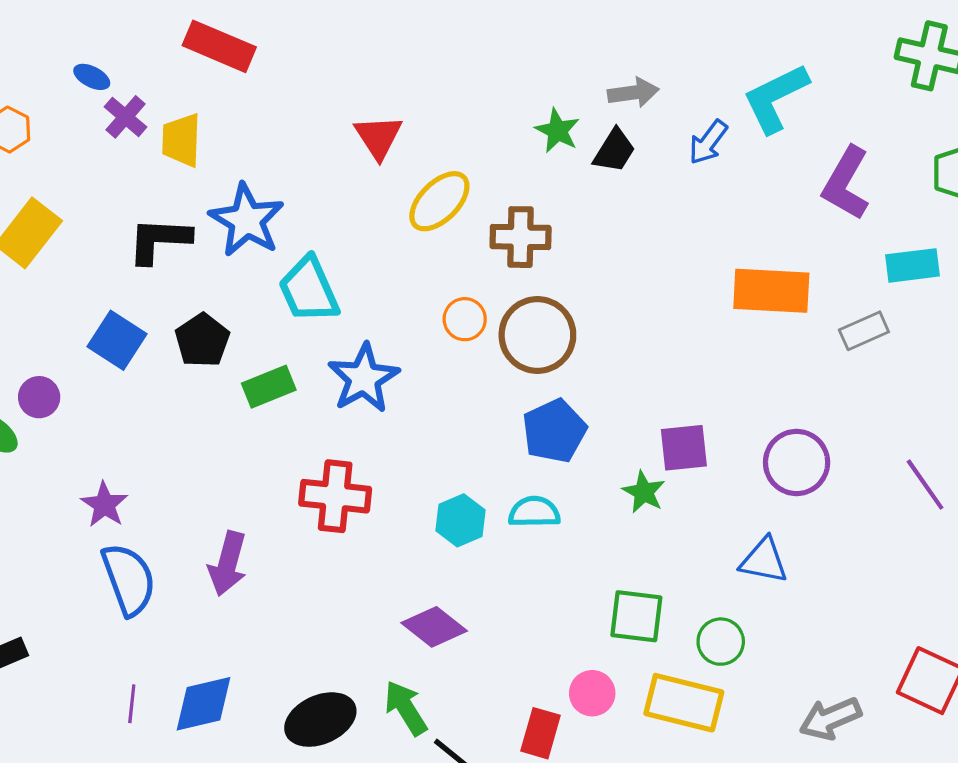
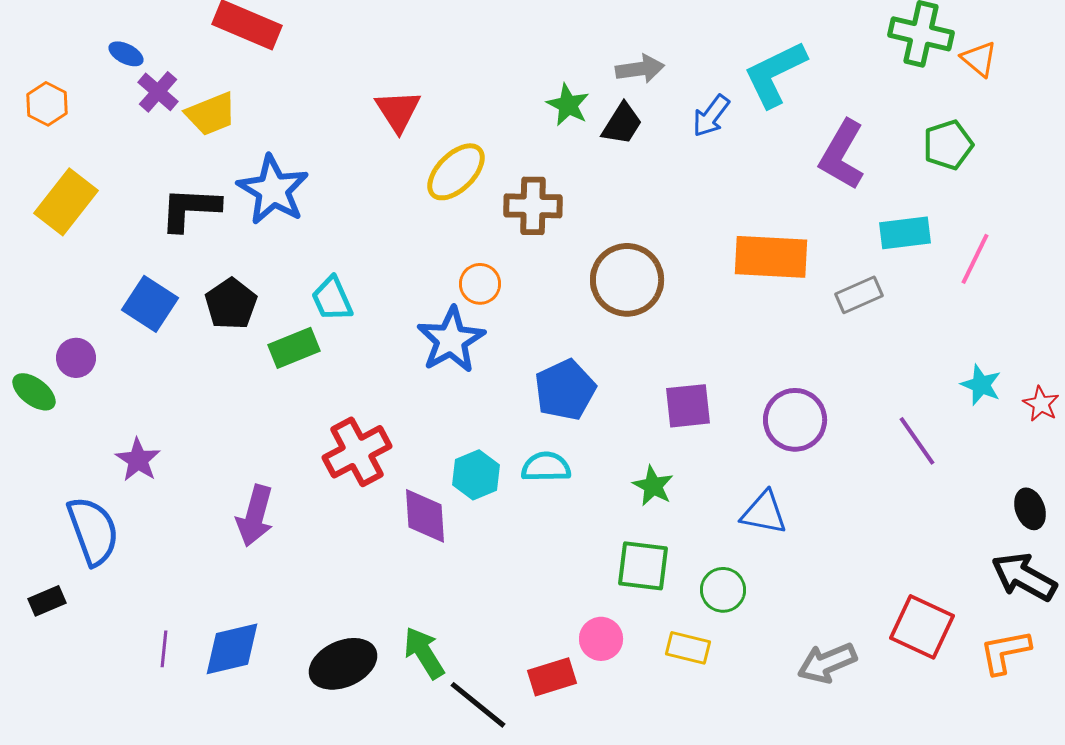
yellow trapezoid: (181, 140) -> (211, 114), turned -114
cyan trapezoid: (309, 290) -> (332, 299), moved, size x0.7
brown circle: (537, 335) -> (627, 280), moved
blue star: (364, 378) -> (451, 340), moved
green star: (644, 492) -> (653, 486), moved
red cross: (335, 496) -> (357, 452), turned -34
blue semicircle: (129, 579) -> (93, 531), moved
purple diamond: (434, 627) -> (425, 516), moved, turned 48
yellow rectangle: (684, 703) -> (688, 648), size x0.6
red rectangle: (541, 733) -> (552, 677), turned 57

